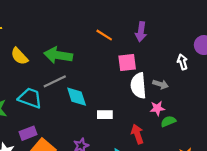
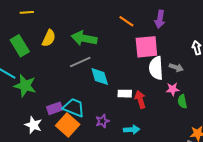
yellow semicircle: (19, 56) -> (49, 38), turned -114
pink square: (127, 62) -> (146, 47), size x1.4
cyan trapezoid: (30, 98) -> (74, 108), moved
green semicircle: (168, 121) -> (182, 101), turned -80
red arrow: (137, 134) -> (140, 99), moved

